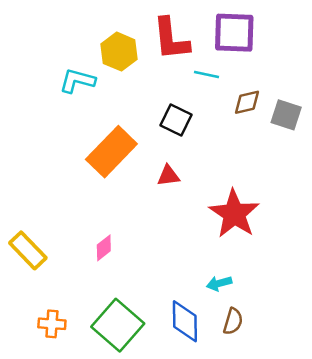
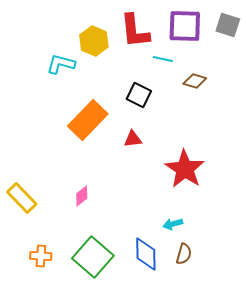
brown diamond: (247, 102) -> (195, 81), turned 30
gray square: (286, 115) -> (228, 25), moved

